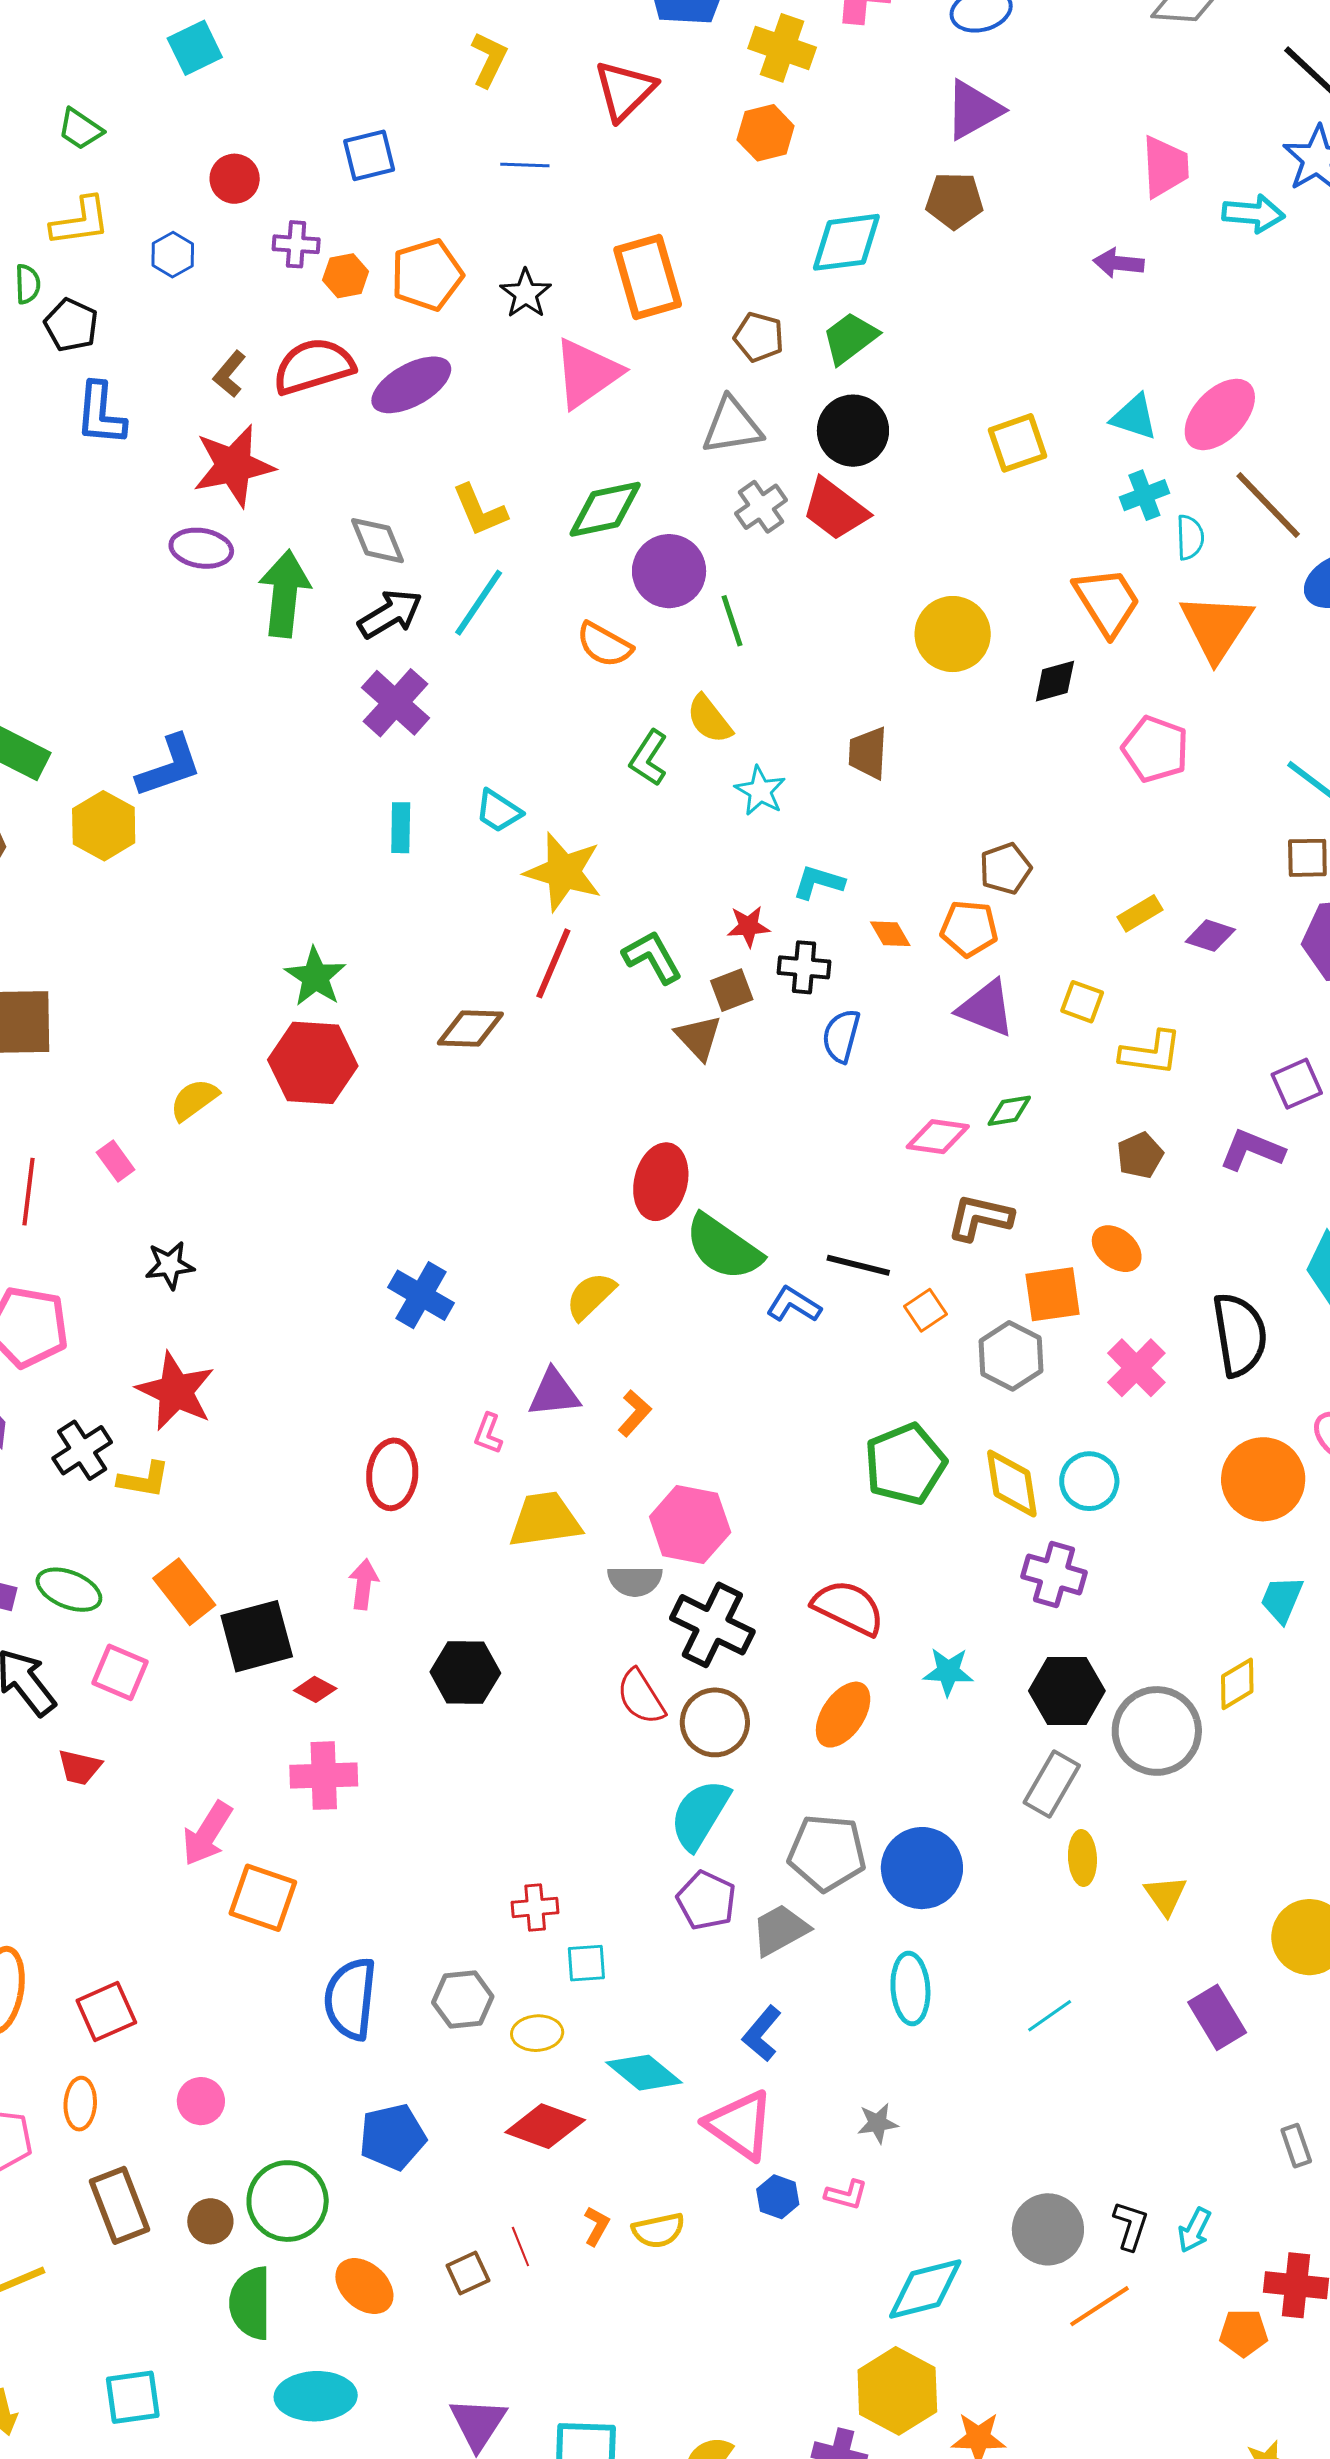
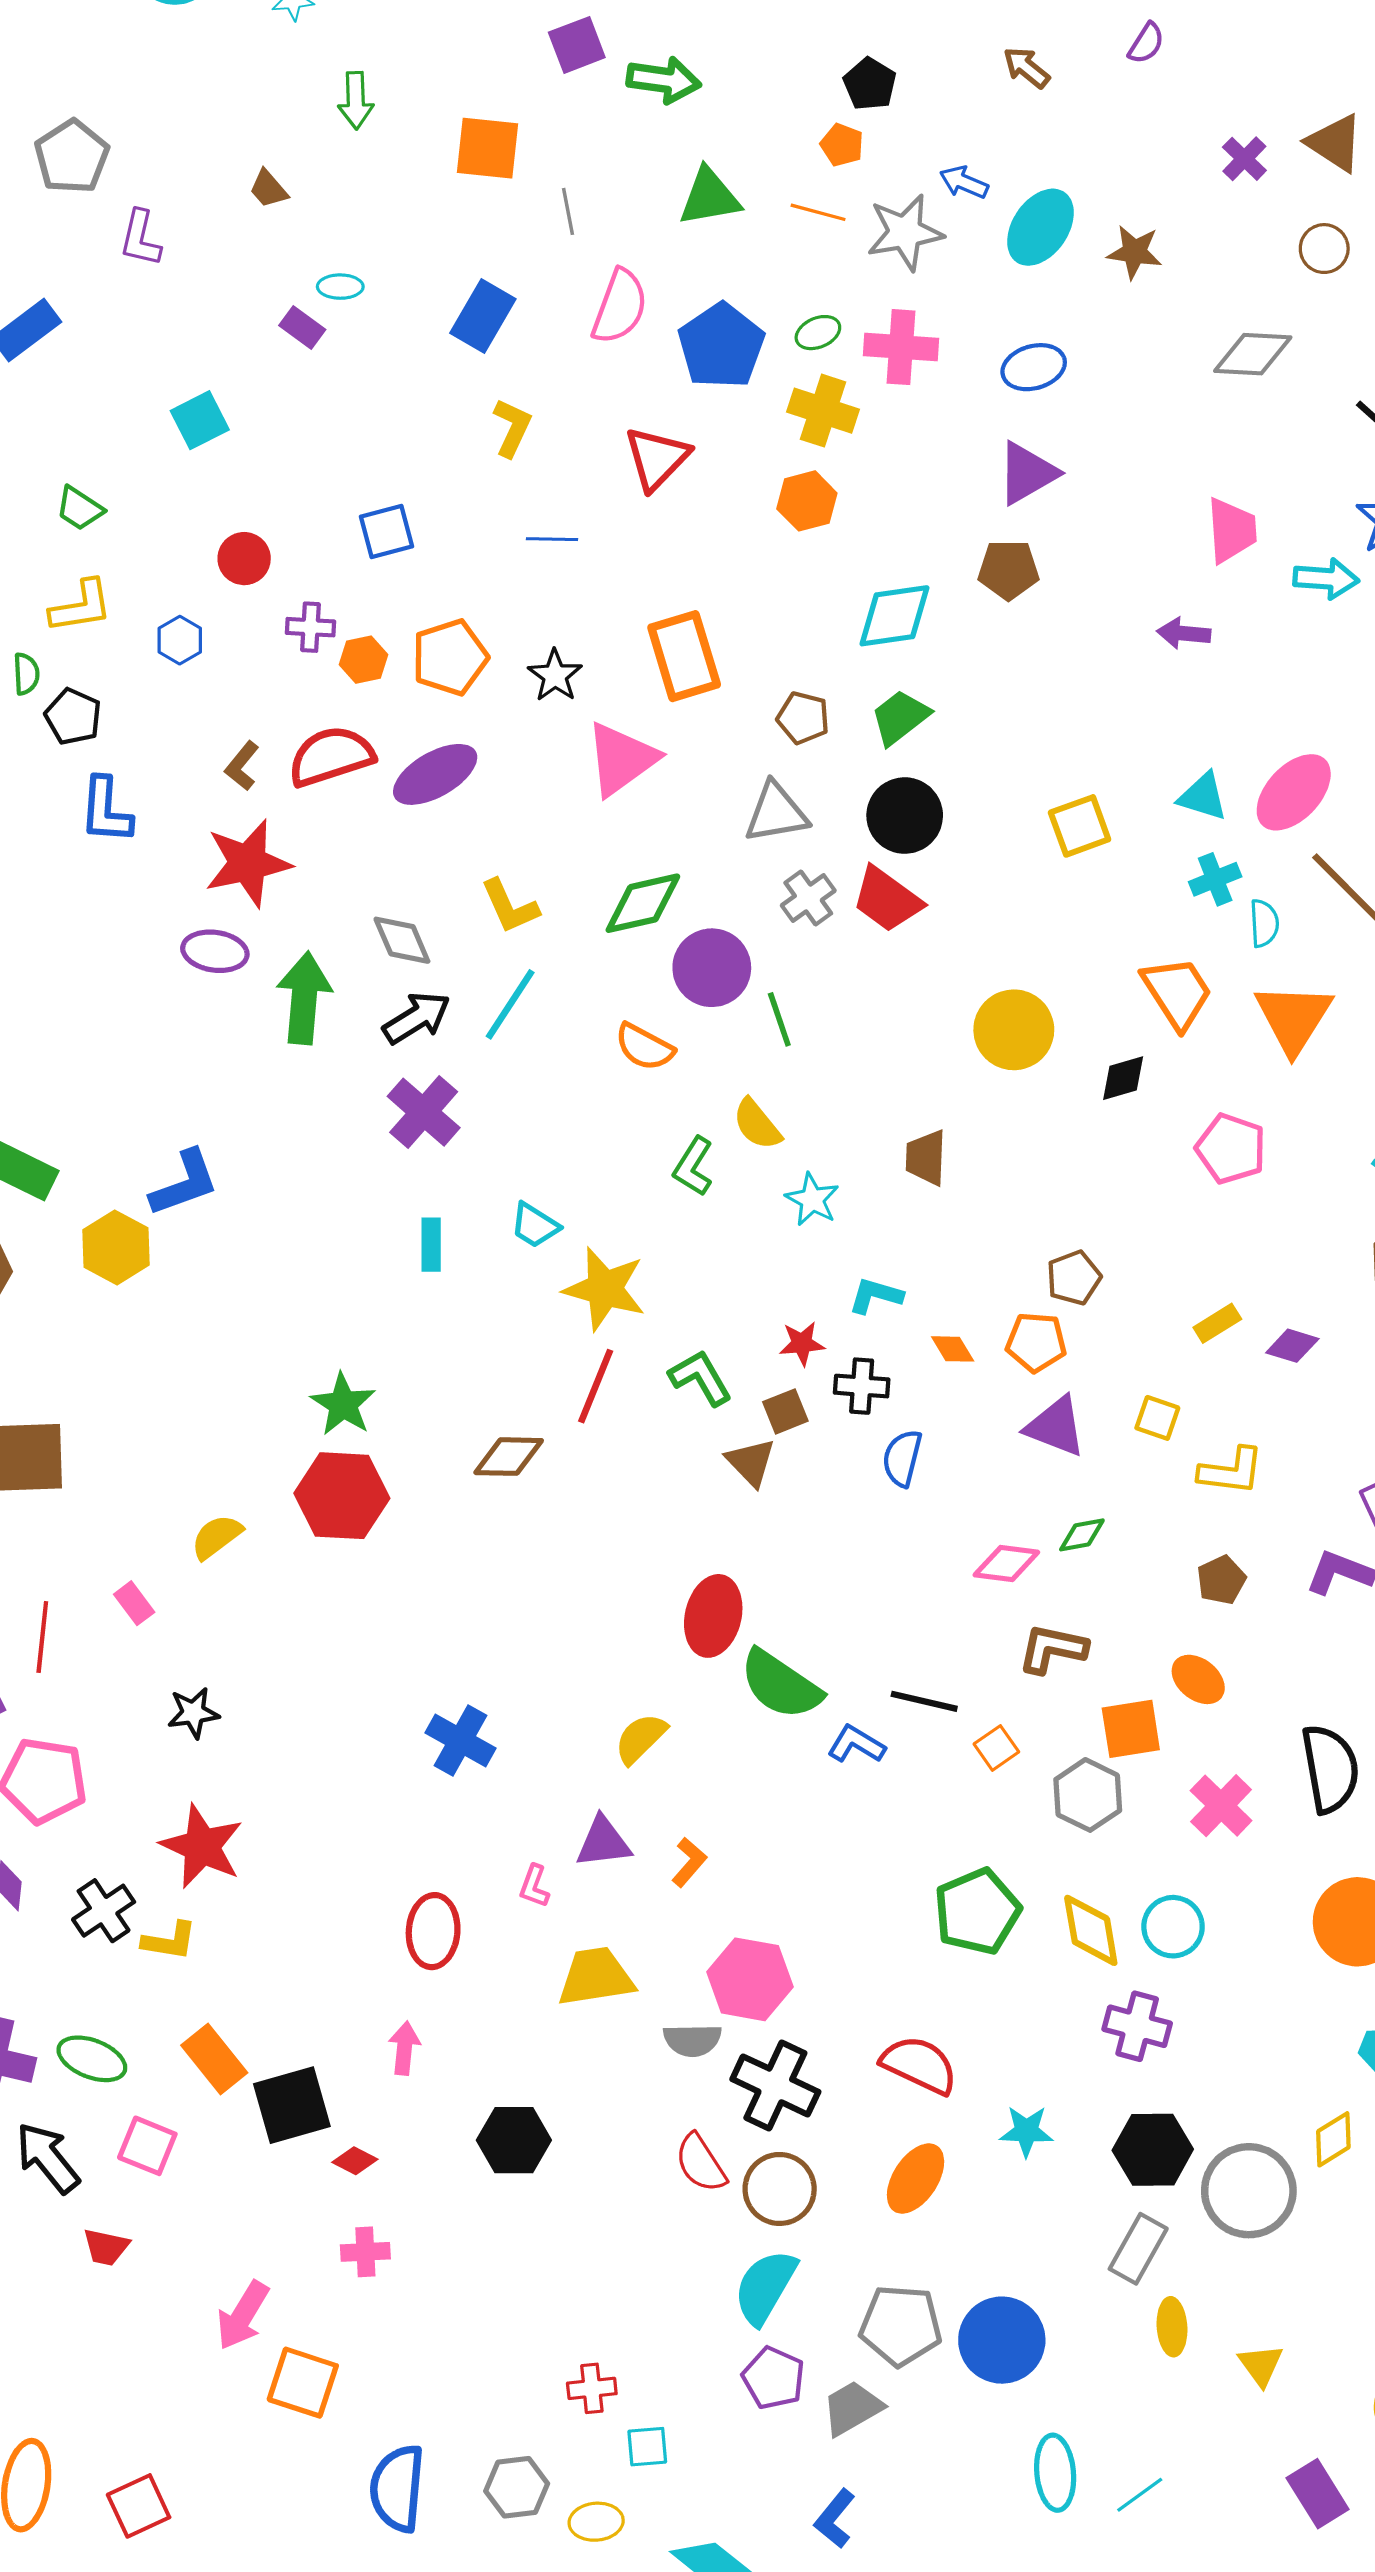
pink cross: (324, 1776) -> (365, 2252), size x0.7
cyan ellipse: (910, 1988) -> (1055, 2473), moved

